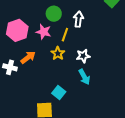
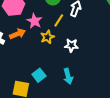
pink star: (44, 32) -> (34, 21), moved
cyan arrow: (84, 77) -> (68, 76), moved

